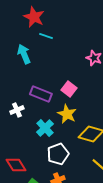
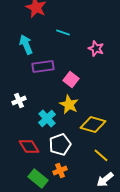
cyan line: (46, 36) -> (63, 32), moved
purple rectangle: (41, 94) -> (43, 66), moved, turned -30
red diamond: (16, 165) -> (29, 146), moved

